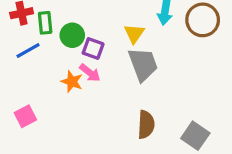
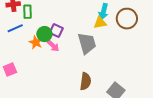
yellow triangle: (134, 34) -> (100, 23), moved, turned 40
green circle: (72, 35) -> (44, 34), moved
orange star: (72, 82) -> (36, 42), moved

